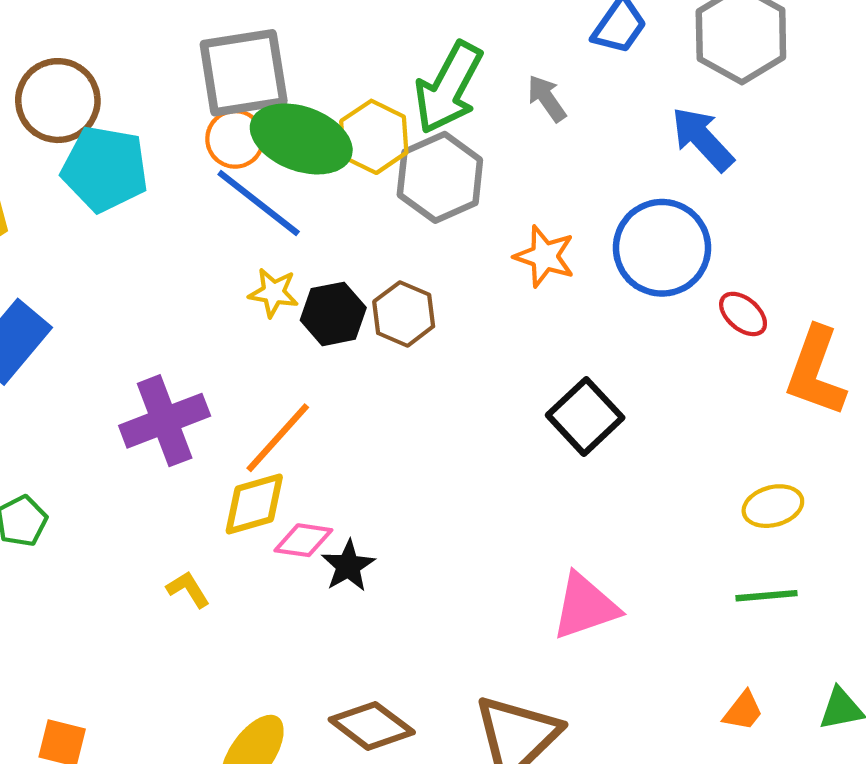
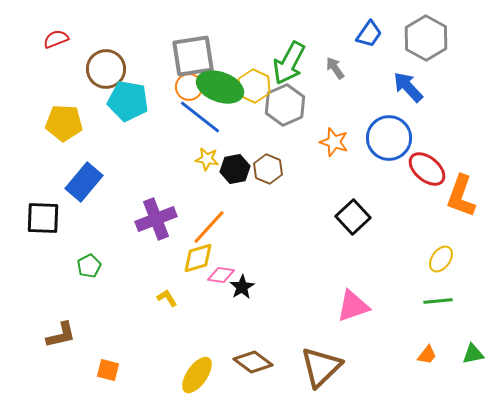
red ellipse: (743, 314) -> (427, 169), size x1.6
yellow ellipse: (773, 506) -> (441, 259), turned -40

